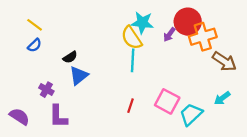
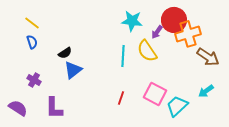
yellow semicircle: (132, 38) -> (147, 51), moved
blue semicircle: (35, 45) -> (32, 42), turned -64
purple cross: (46, 90) -> (34, 80), moved

